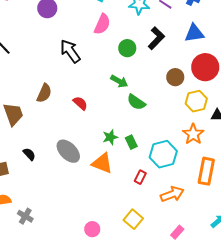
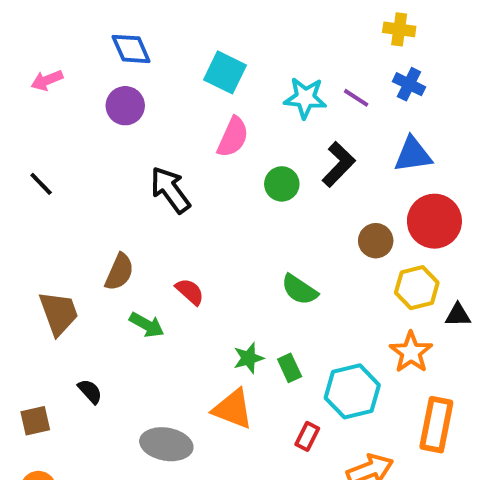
green arrow: (119, 81) -> (147, 325), moved
gray ellipse: (68, 151) -> (166, 444), moved, turned -35

